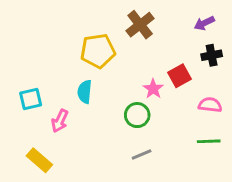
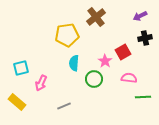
cyan semicircle: (85, 92) -> (74, 63), moved
pink semicircle: (210, 105) -> (129, 78), moved
gray line: (142, 154) -> (64, 106), moved
yellow rectangle: (39, 160) -> (17, 102), moved

